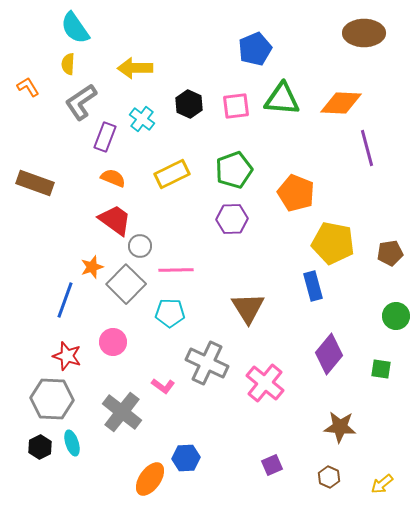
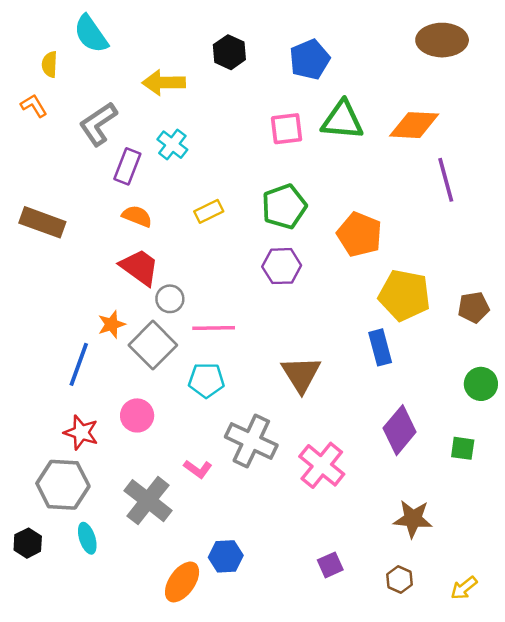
yellow semicircle: (68, 64) -> (50, 64), moved
black hexagon: (189, 104) -> (229, 52), moved
yellow rectangle: (172, 174) -> (209, 211), size x0.7
black hexagon: (40, 447) -> (28, 543), moved

